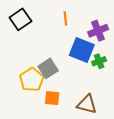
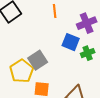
blue square: (82, 50) -> (71, 42), size x0.7

